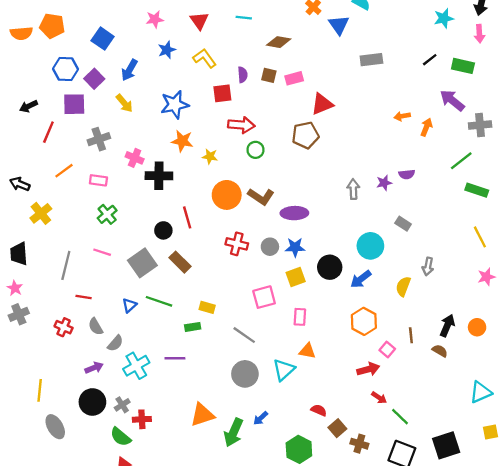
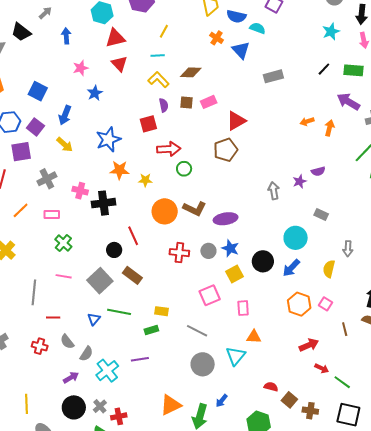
yellow L-shape: (205, 58) -> (158, 80), moved
blue star: (295, 247) -> (230, 248), turned 30
brown line: (411, 335) -> (345, 329), moved
pink square: (387, 349) -> (325, 304), moved

